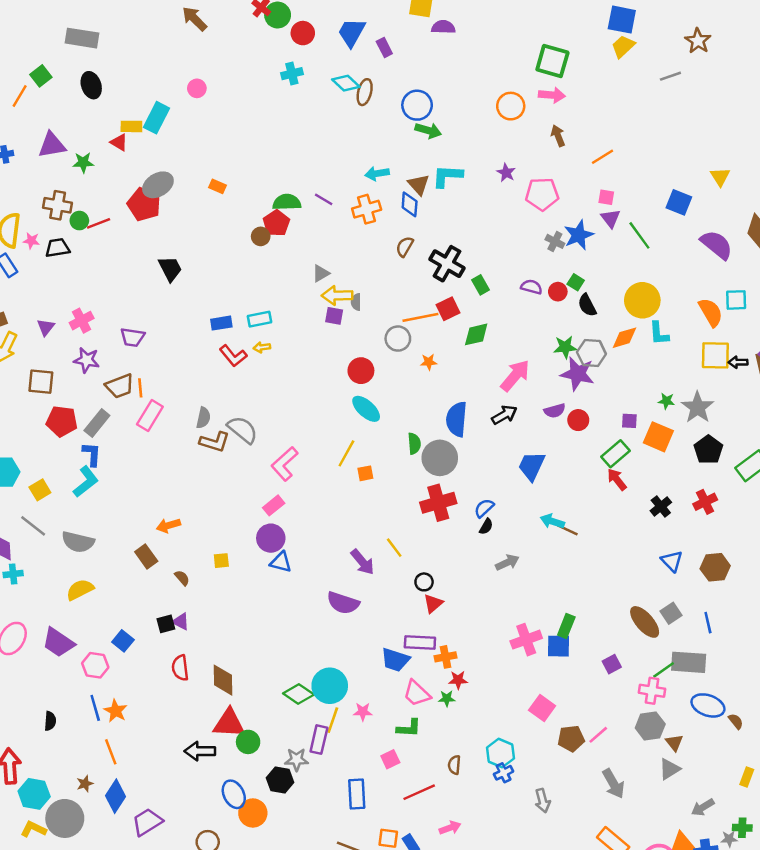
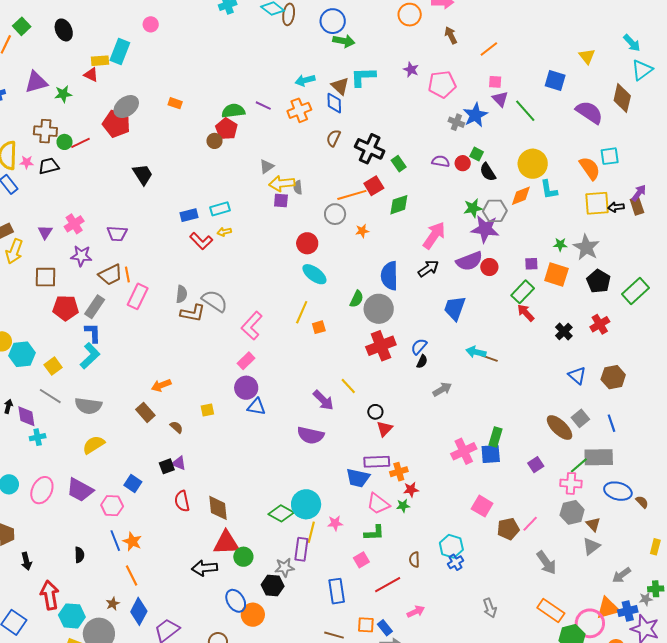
purple semicircle: (555, 411) -> (469, 261), size x1.5
green semicircle: (414, 443) -> (357, 299), turned 36
gray arrow: (543, 801) -> (490, 608), moved

